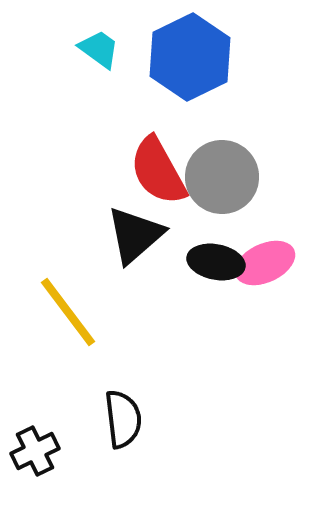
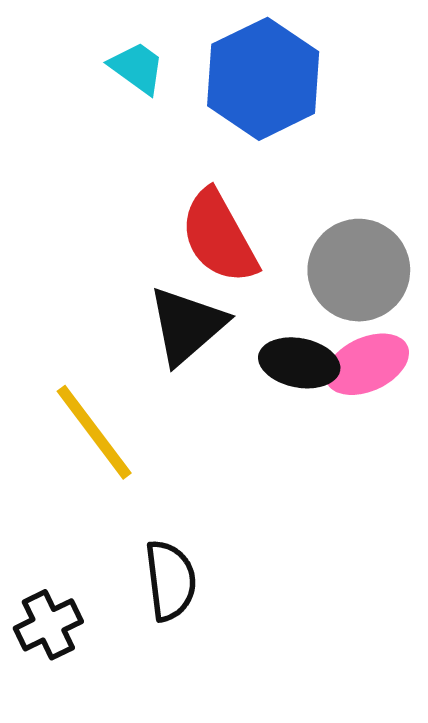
gray circle: (222, 177) -> (359, 270), moved

